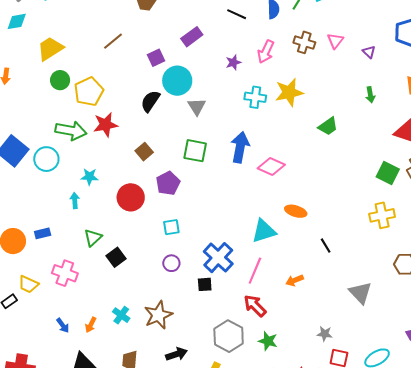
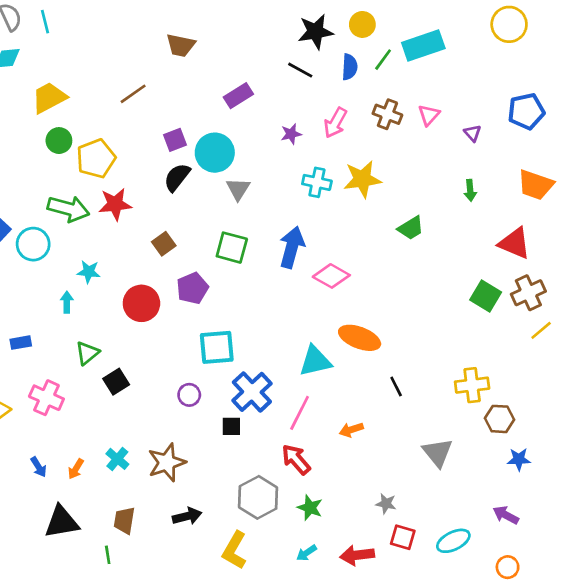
purple square: (156, 58) -> (175, 140), moved
orange ellipse: (296, 211) -> (360, 338), size x1.4
yellow cross: (382, 215) -> (472, 385), moved
cyan square: (171, 227) -> (217, 347), moved, size x1.6

